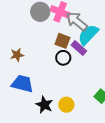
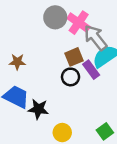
brown square: (62, 41) -> (74, 57), turned 35
black star: (44, 105) -> (38, 109), moved, turned -30

